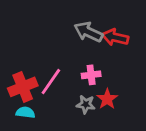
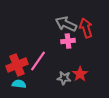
red arrow: (115, 37) -> (86, 28), turned 60
pink cross: (91, 75) -> (68, 41), moved

